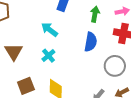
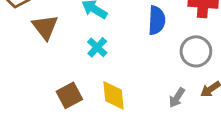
brown triangle: (14, 52) -> (45, 27), moved

